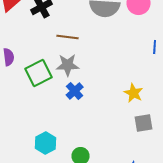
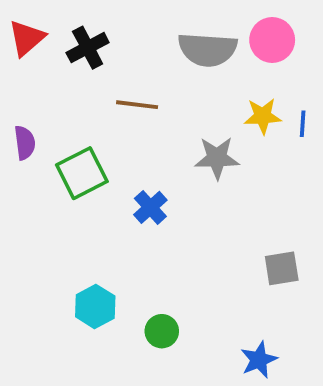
gray star: (68, 65) -> (217, 158), moved
yellow star: (134, 93) -> (263, 116), moved, turned -30

